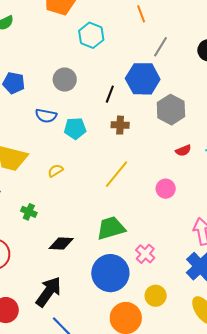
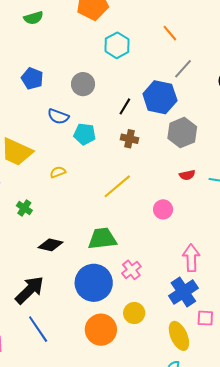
orange line: (141, 14) -> (170, 33), turned -30

